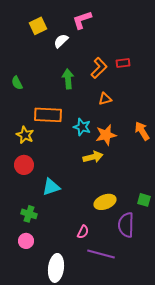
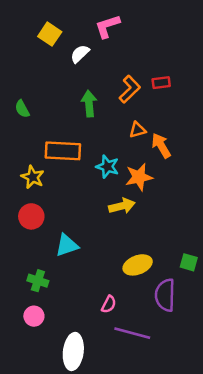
yellow square: (38, 26) -> (50, 34), turned -30
orange arrow: (142, 131) -> (161, 146), moved

